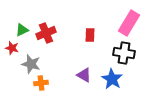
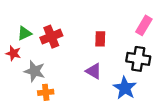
pink rectangle: (129, 23) -> (144, 25), size x0.7
purple triangle: (84, 75) -> (94, 71), moved

